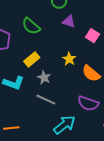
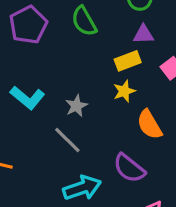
purple triangle: (69, 21) -> (143, 34), turned -40
yellow rectangle: (32, 59) -> (128, 61), moved

